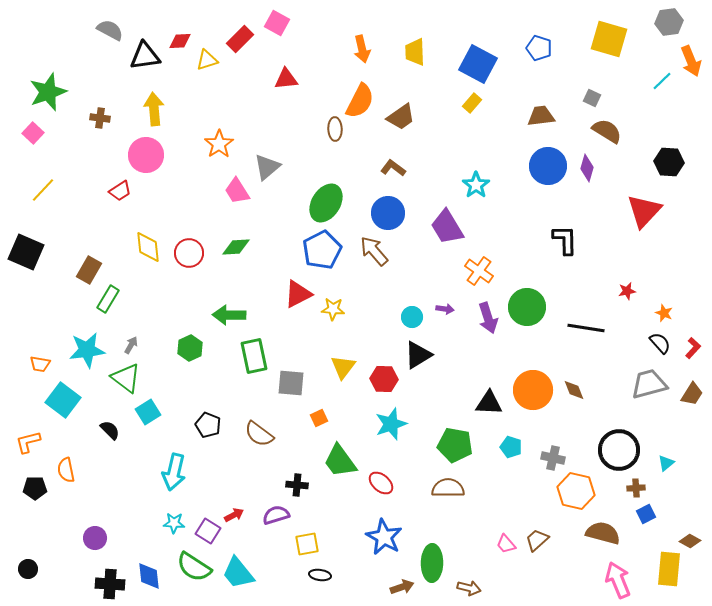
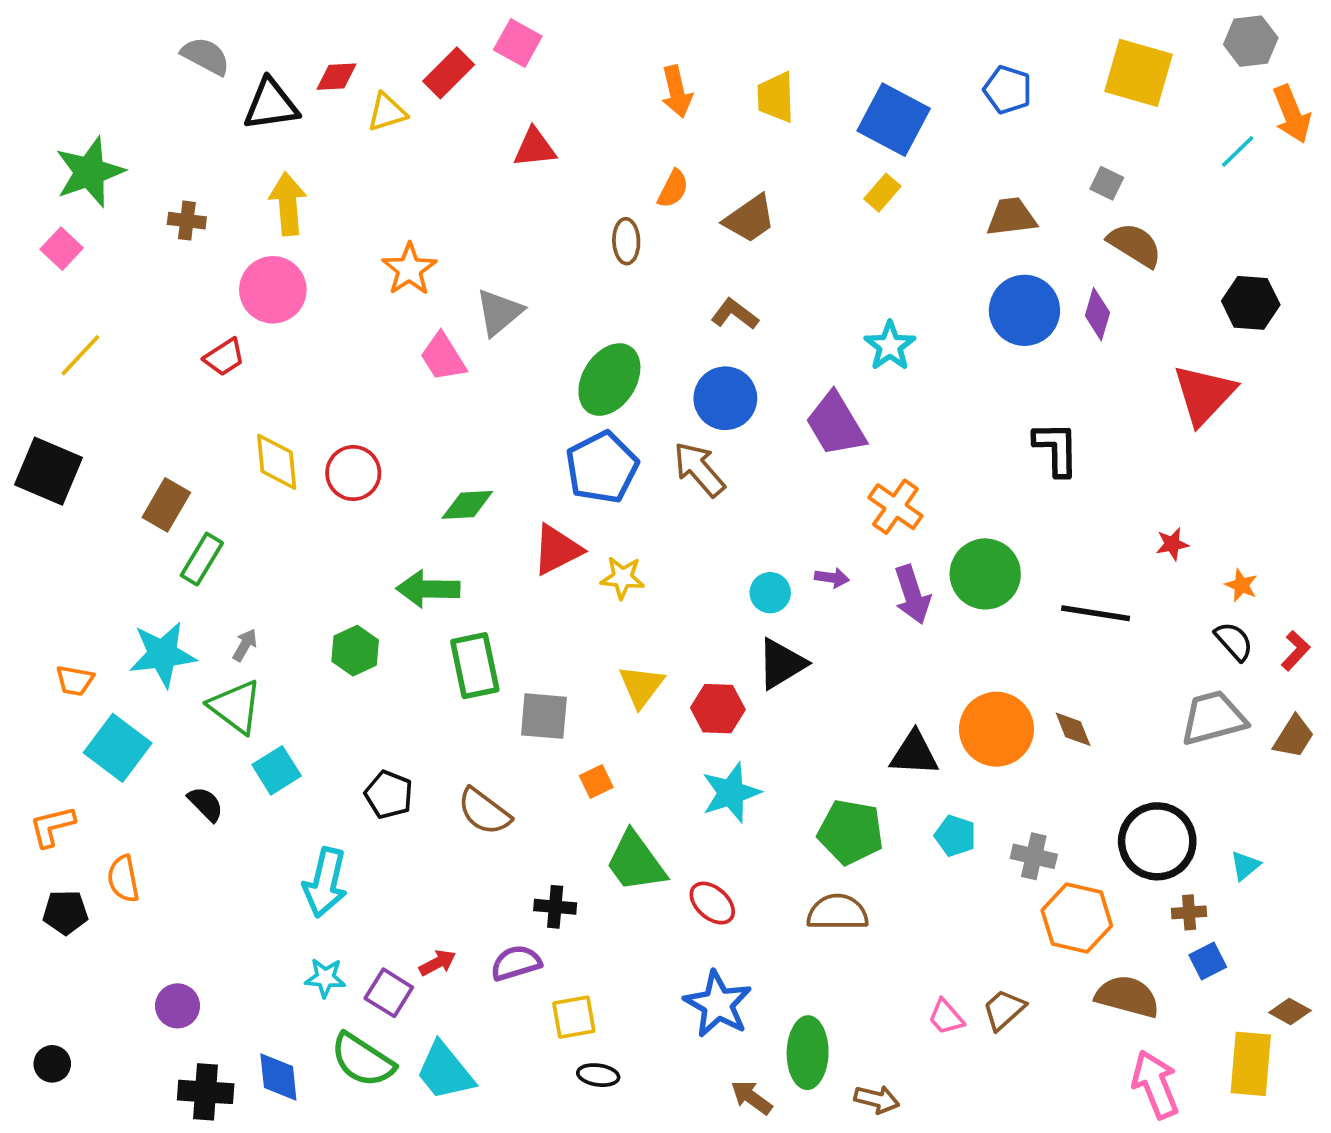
orange semicircle: (360, 101) -> (673, 189), size x0.6
green diamond: (236, 247) -> (467, 505), moved
brown arrow: (402, 587) -> (752, 1097), turned -125

